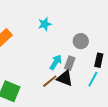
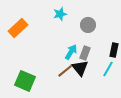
gray circle: (81, 41) -> (88, 25), moved
black triangle: (65, 78) -> (80, 68), turned 30

